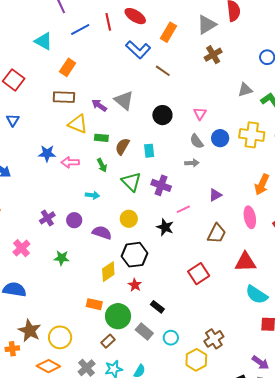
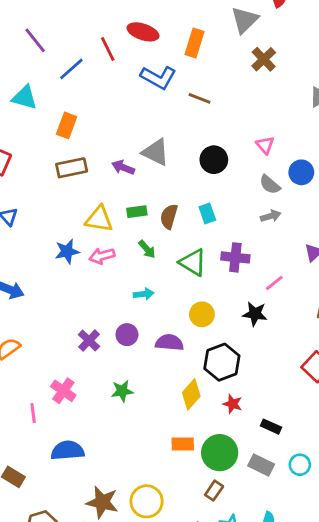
yellow triangle: (78, 124) -> (99, 219), moved

